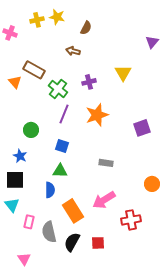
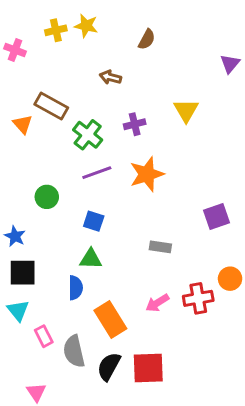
brown semicircle: (86, 28) -> (147, 39), moved
purple line: (64, 114) -> (97, 173), turned 48
purple square: (142, 128) -> (216, 217), moved
blue star: (20, 156) -> (15, 236), moved
pink arrow: (104, 200) -> (157, 303), size x0.7
red cross: (131, 220) -> (198, 298), moved
pink rectangle: (29, 222) -> (44, 336), turned -40
red square: (98, 243) -> (148, 368), size x1.6

